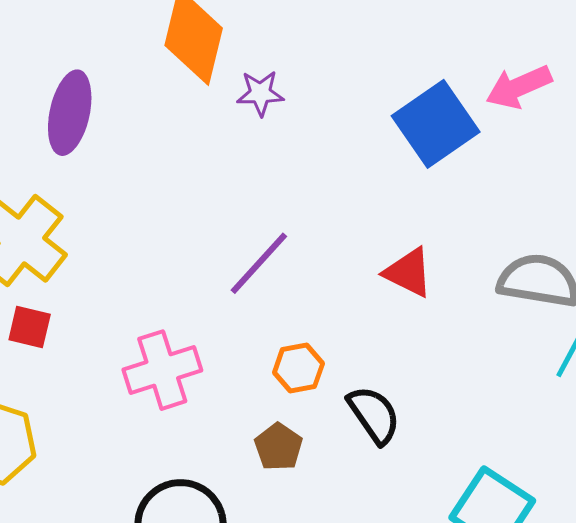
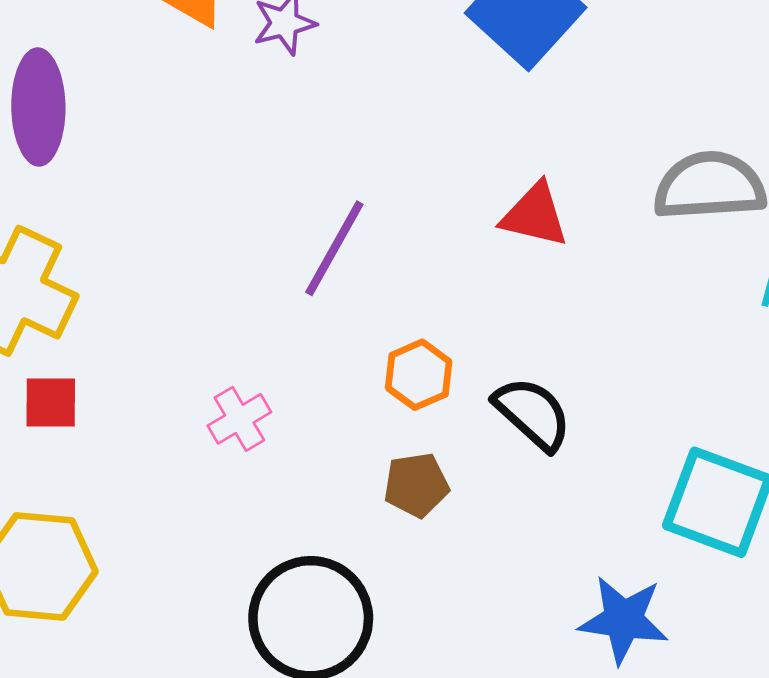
pink cross: (162, 370) -> (239, 419), size x0.6
brown pentagon: (278, 447) -> (416, 485), turned -30

